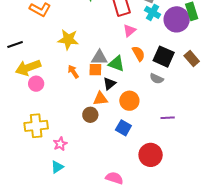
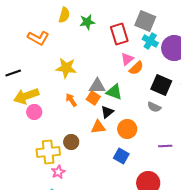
orange semicircle: (138, 54) -> (136, 68), moved, turned 77
orange square: (95, 70) -> (93, 98), turned 32
brown circle: (90, 115) -> (71, 142), moved
yellow cross: (36, 126) -> (48, 152), moved

